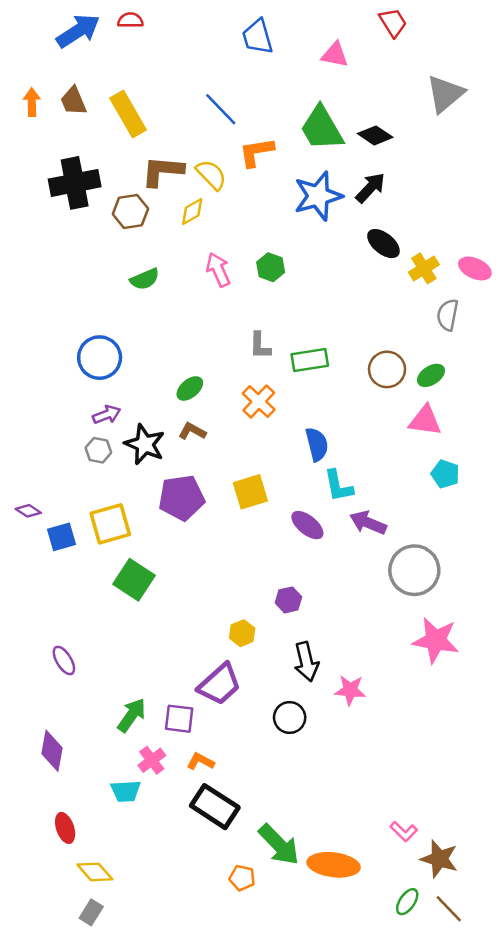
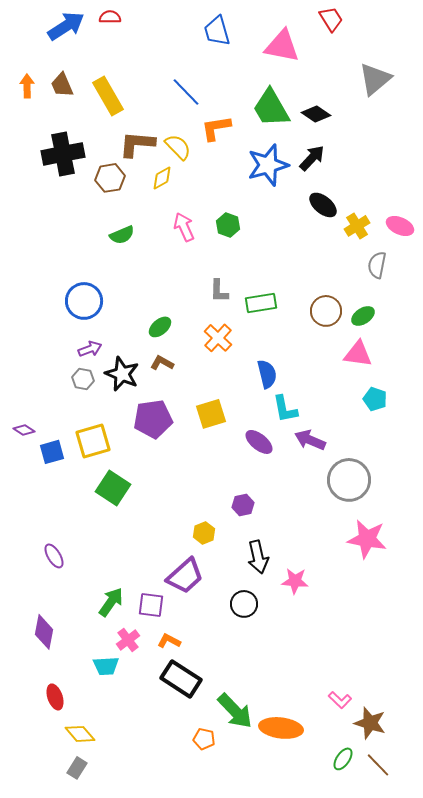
pink triangle: (335, 55) -> (282, 46), size x1.5

